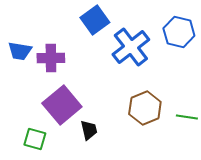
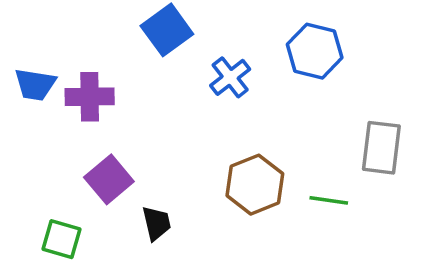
blue cross: (131, 47) -> (230, 77), size x0.6
purple square: (62, 105) -> (109, 179), size x0.7

